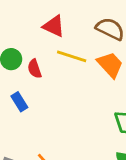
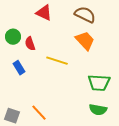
yellow line: (72, 56) -> (57, 61), moved

